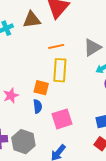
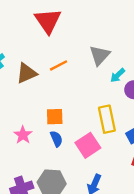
brown triangle: (32, 20) -> (27, 73), moved
yellow rectangle: (60, 70) -> (107, 119), moved

